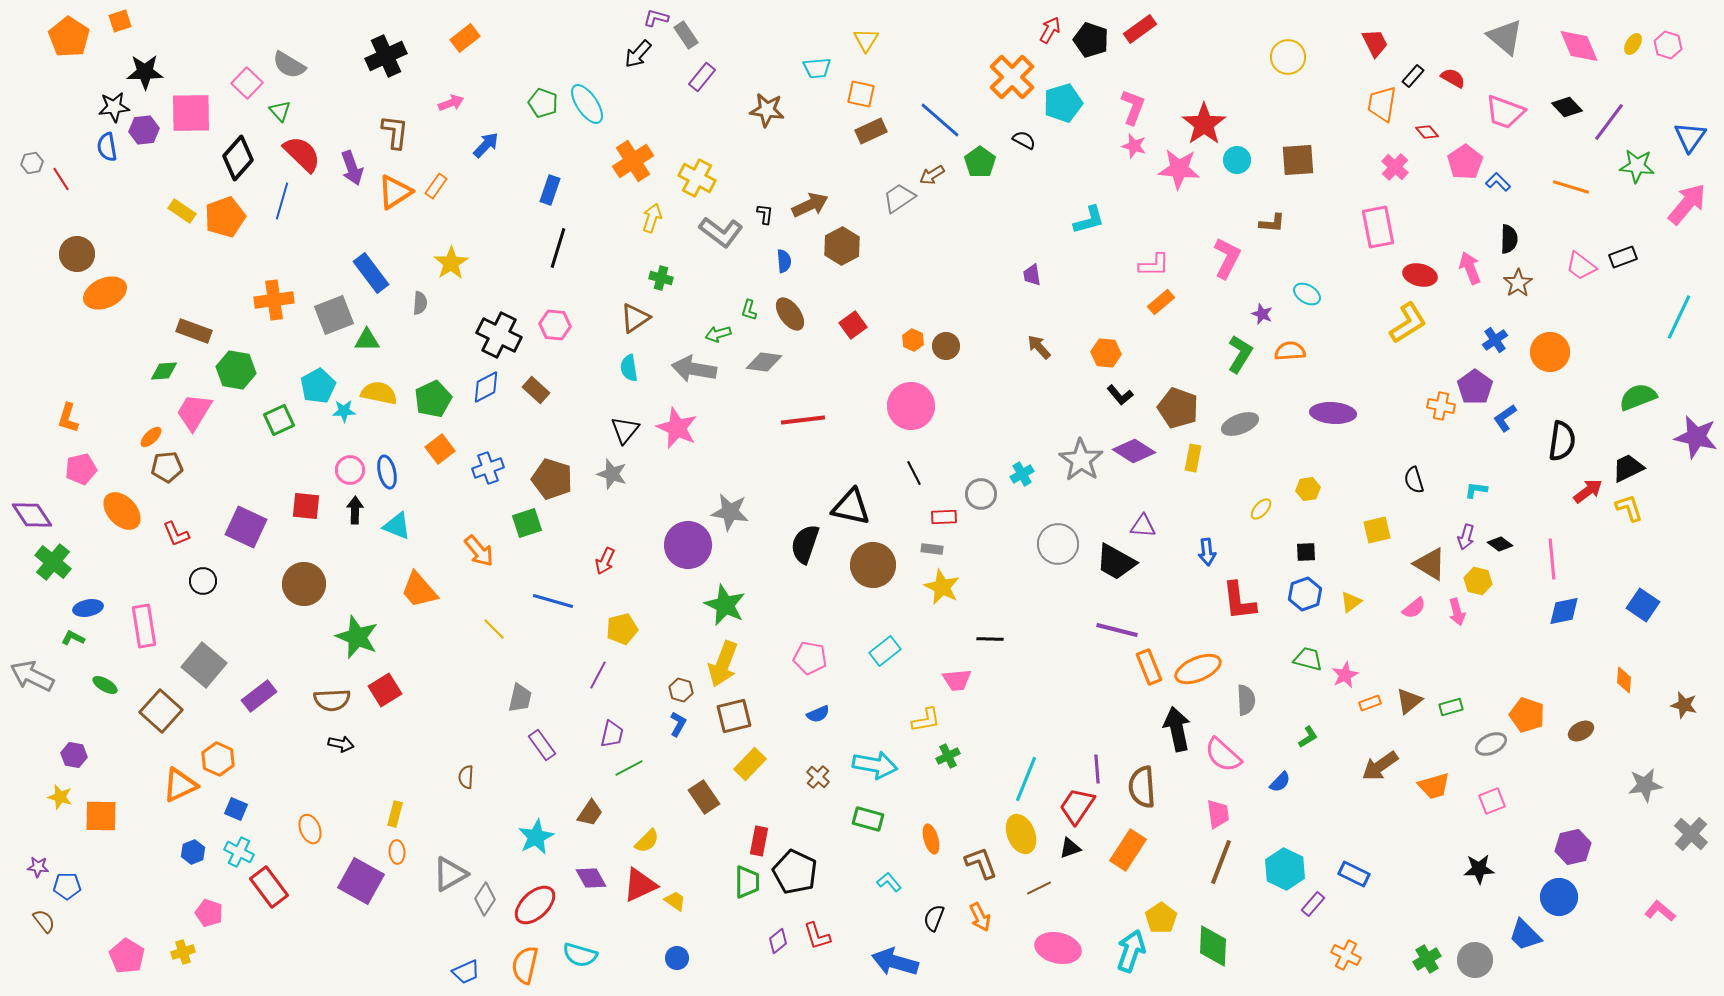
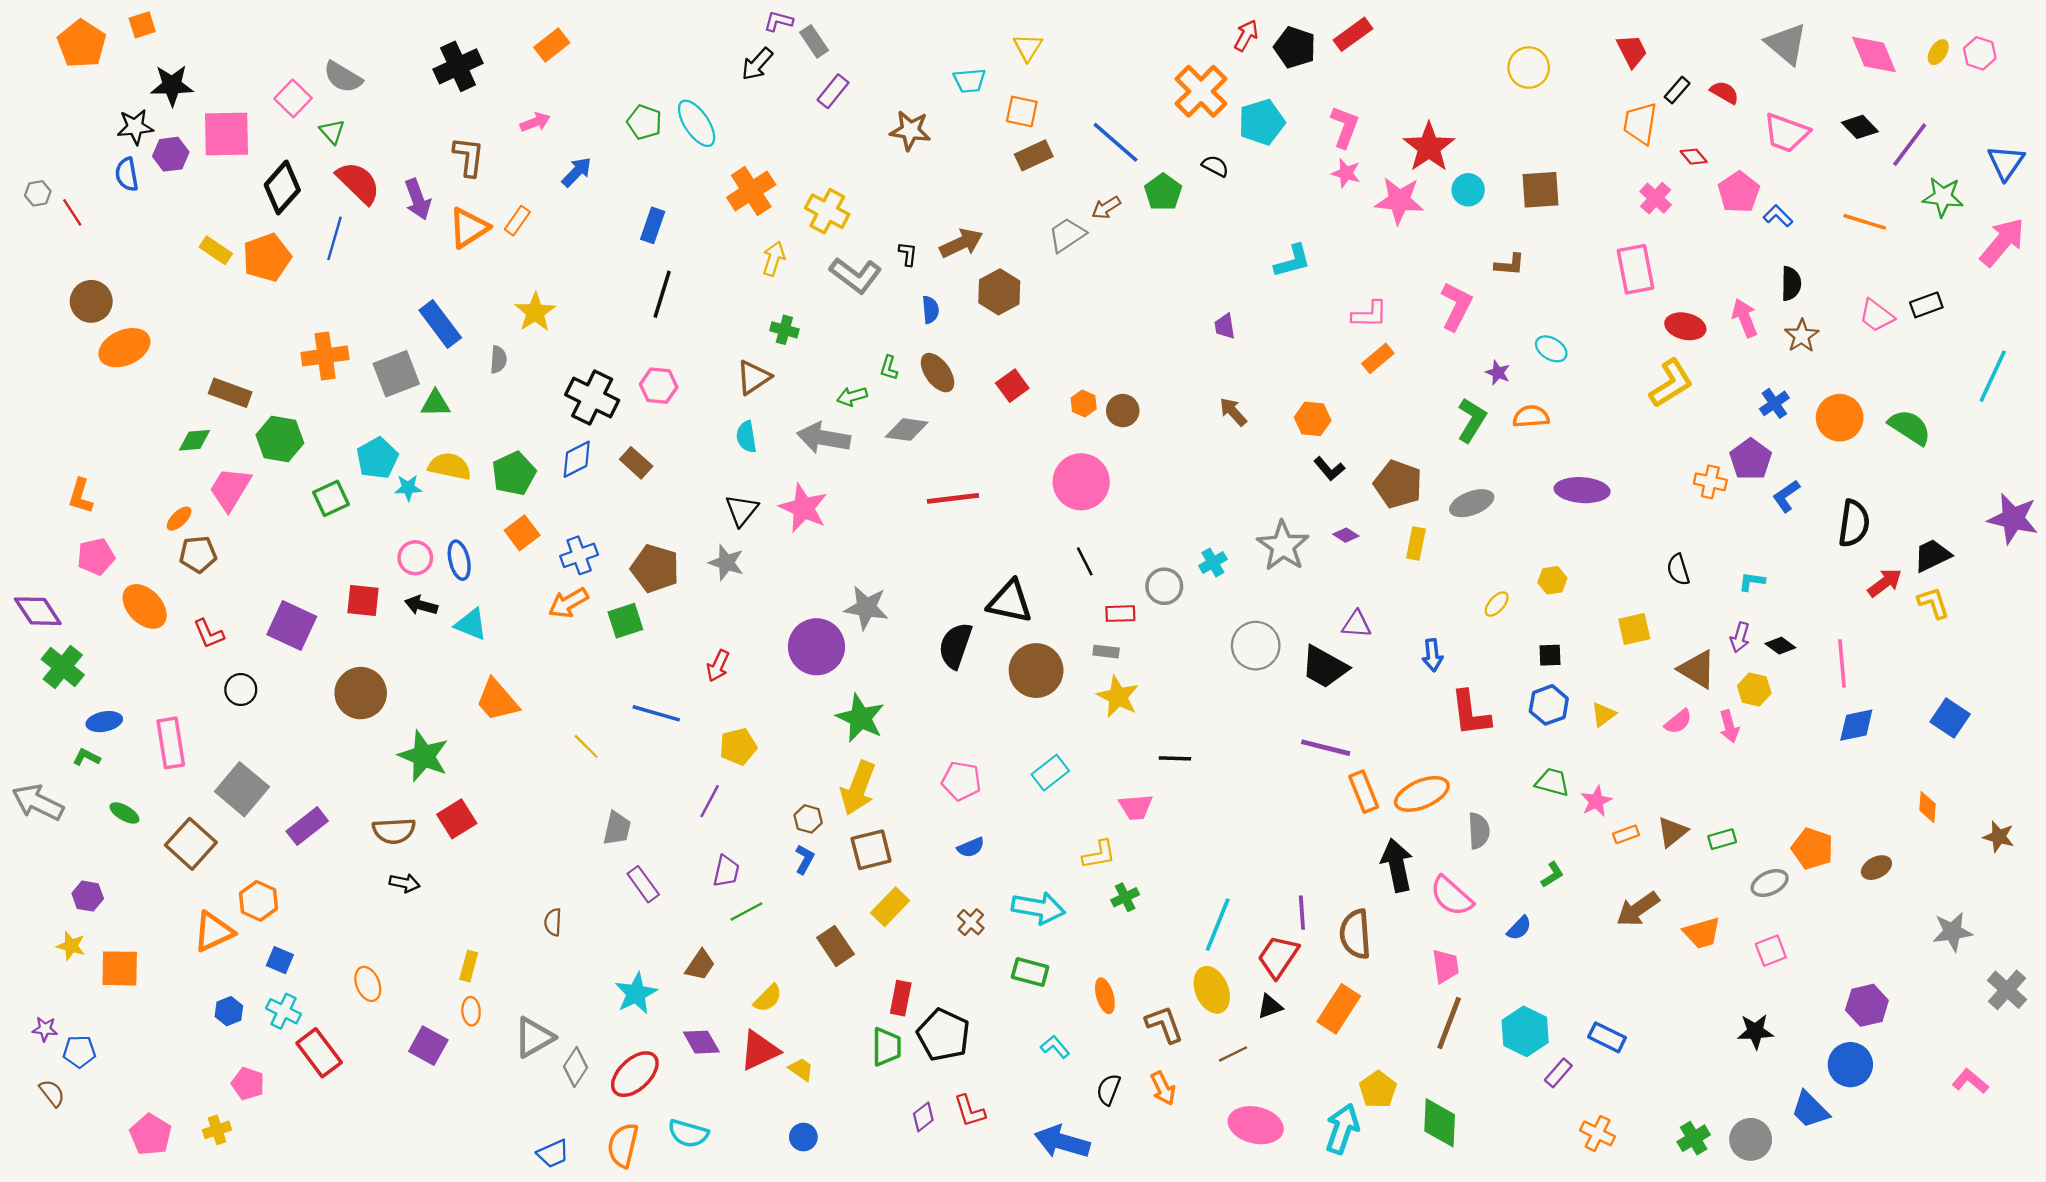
green semicircle: (1638, 397) -> (1910, 427), moved, turned 54
purple diamond: (1134, 451) -> (1346, 535), size x0.5
black arrow: (355, 510) -> (421, 605), turned -76
orange arrow: (479, 551) -> (568, 603), moved, turned 100
purple square: (361, 881) -> (428, 1046), size x0.7

